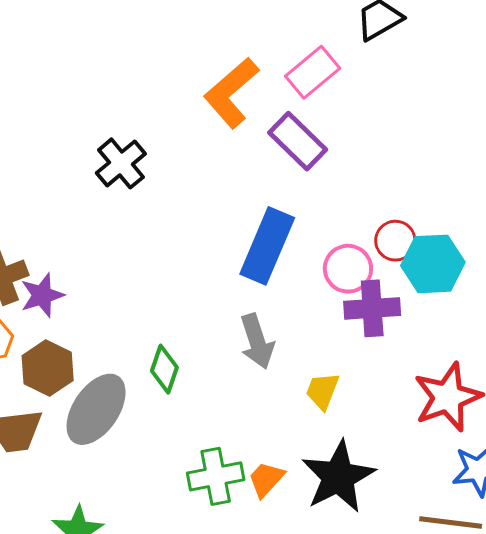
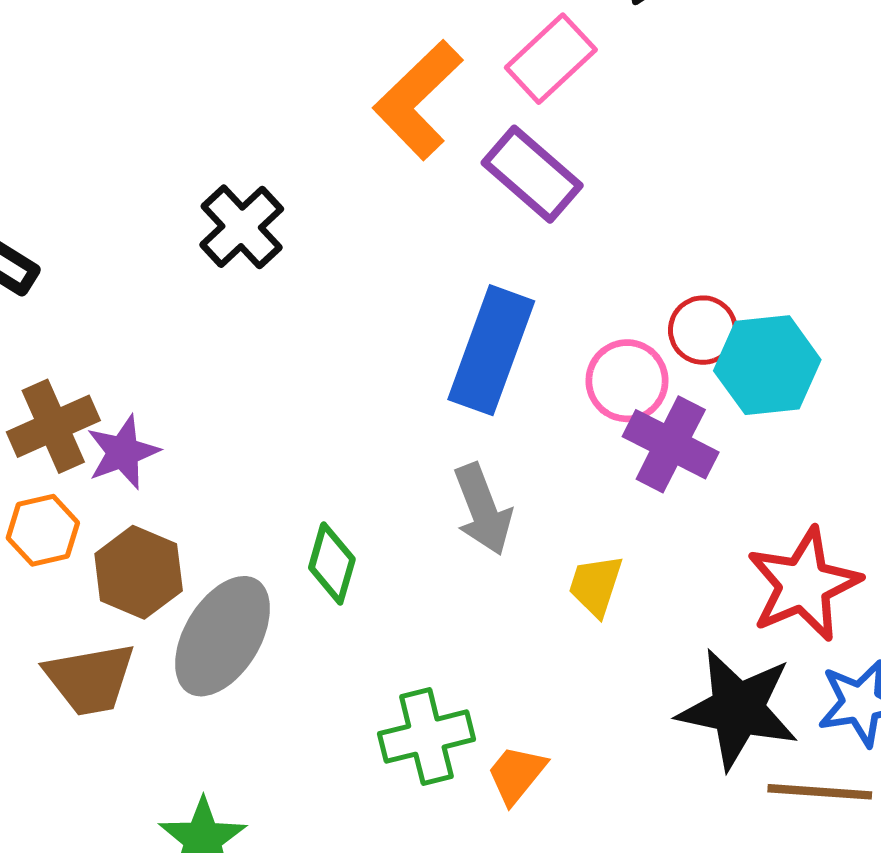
purple cross: (372, 308) -> (671, 444), turned 34
black star: (338, 477) -> (738, 709), moved, turned -30
orange trapezoid: (266, 479) -> (516, 774), moved

